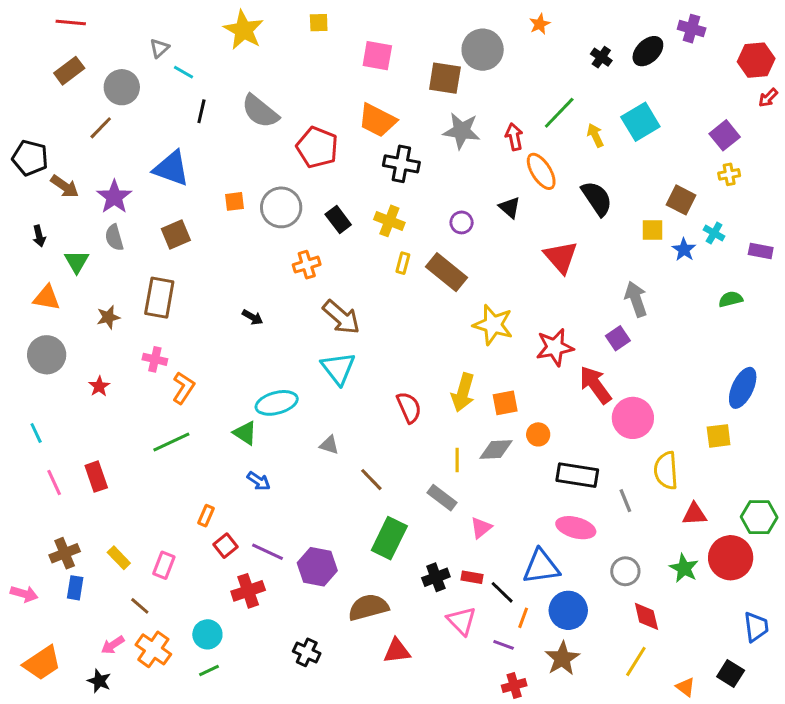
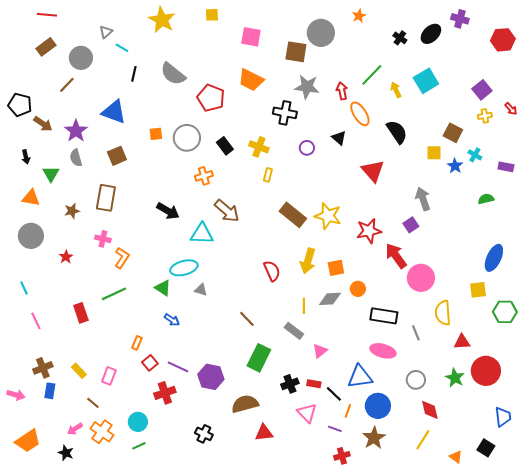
red arrow: (768, 98) -> (511, 109), moved, turned -88
black cross: (401, 164) -> (285, 113), moved
brown rectangle: (446, 272) -> (293, 215), moved
black arrow: (253, 317) -> (168, 211), size x1.6
cyan triangle: (338, 368) -> (202, 234), moved, turned -50
gray triangle: (329, 445) -> (201, 290), moved
red rectangle: (96, 477) -> (81, 313), moved
green hexagon: (759, 517) -> (505, 312), moved

